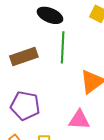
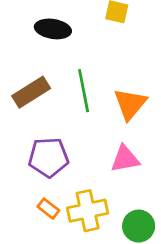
green line: (63, 47) -> (84, 91), moved

